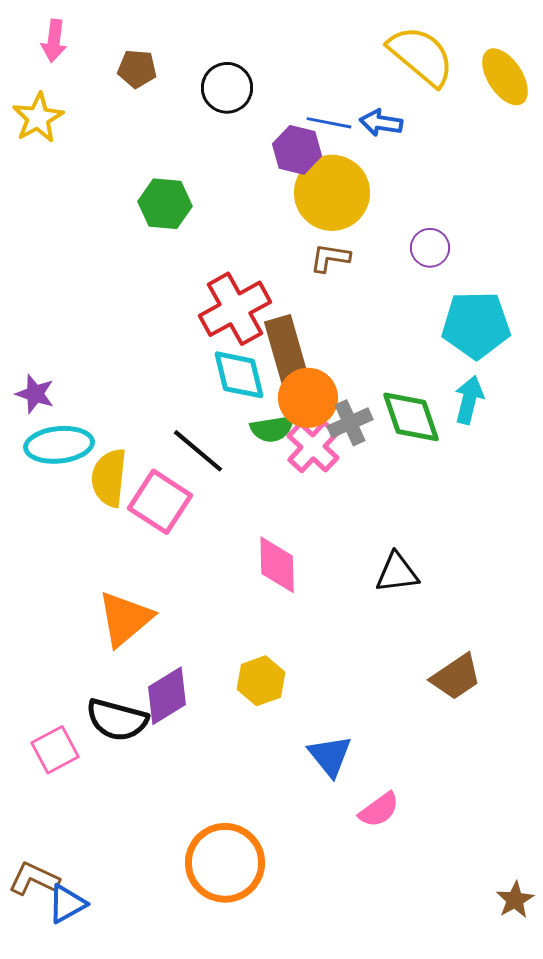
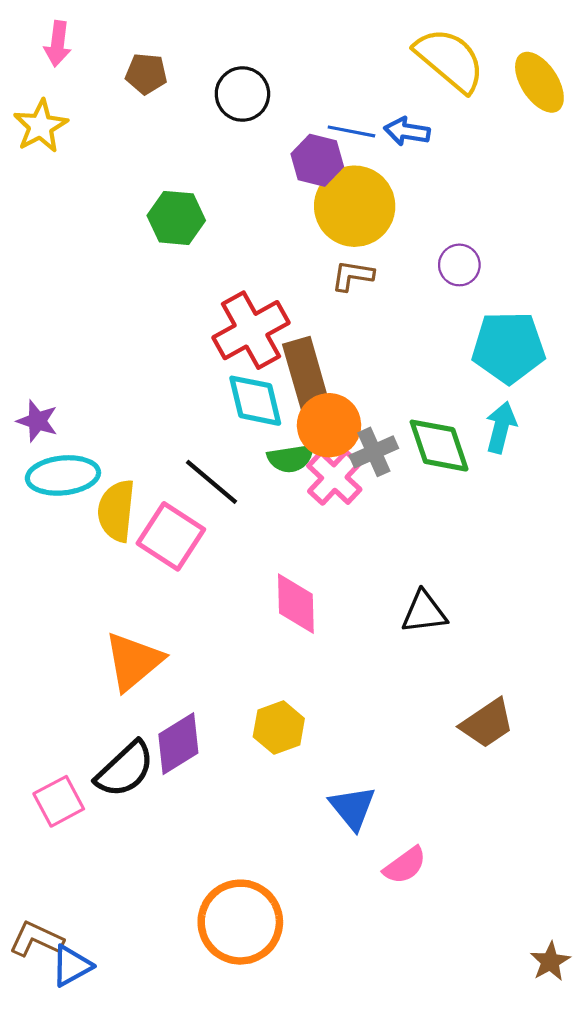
black semicircle: (117, 720) -> (125, 769), turned -58

